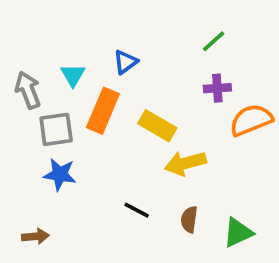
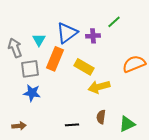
blue triangle: (125, 62) -> (67, 33), size x1.6
purple cross: (217, 88) -> (93, 36), moved
black line: (137, 210) -> (72, 125), moved, turned -32

